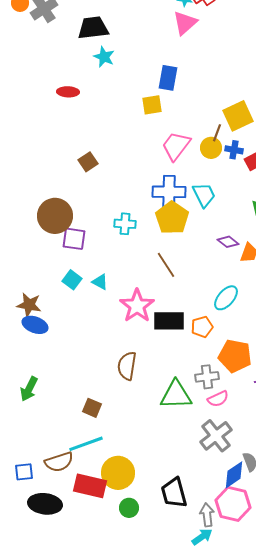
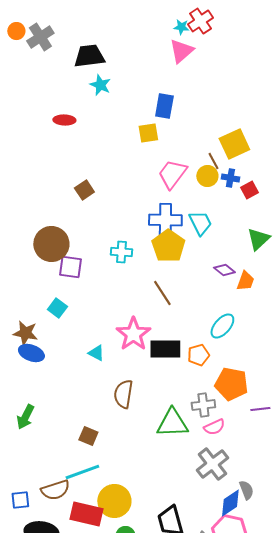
brown line: (217, 133) -> (213, 161), turned -48
cyan square: (72, 280) -> (57, 308), moved
cyan triangle: (100, 282) -> (96, 353), moved

